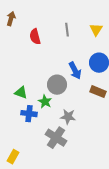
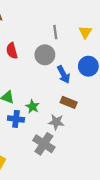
red semicircle: (35, 37) -> (12, 51), moved
gray circle: (57, 85) -> (45, 55), moved
brown rectangle: (98, 92) -> (69, 102), moved

